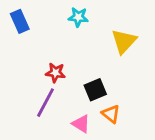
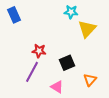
cyan star: (78, 17) -> (71, 12), moved
orange triangle: (111, 114) -> (90, 80), moved, turned 32

